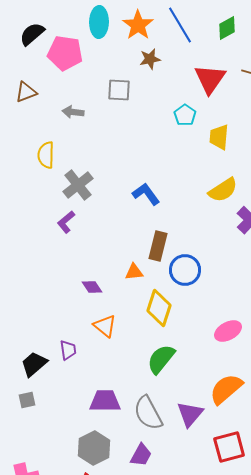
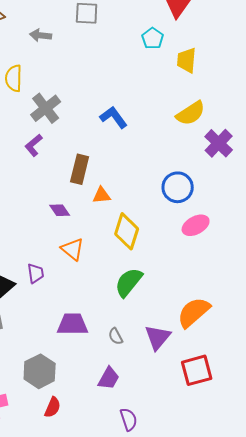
brown rectangle: (158, 246) -> (80, 169), moved
blue circle: (185, 270) -> (178, 187), moved
pink ellipse: (228, 331) -> (196, 225), moved
gray semicircle: (148, 413) -> (116, 336), size x0.5
gray hexagon: (94, 448) -> (40, 371), moved

